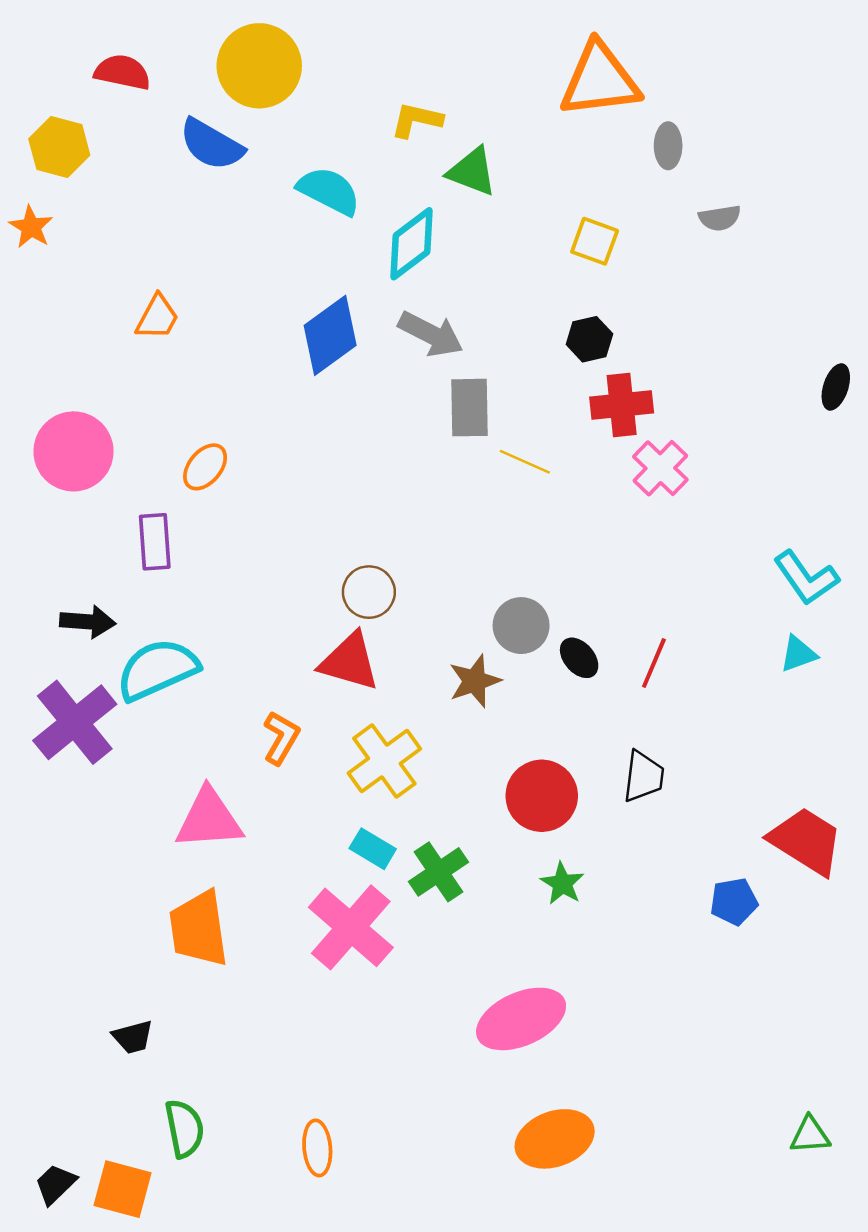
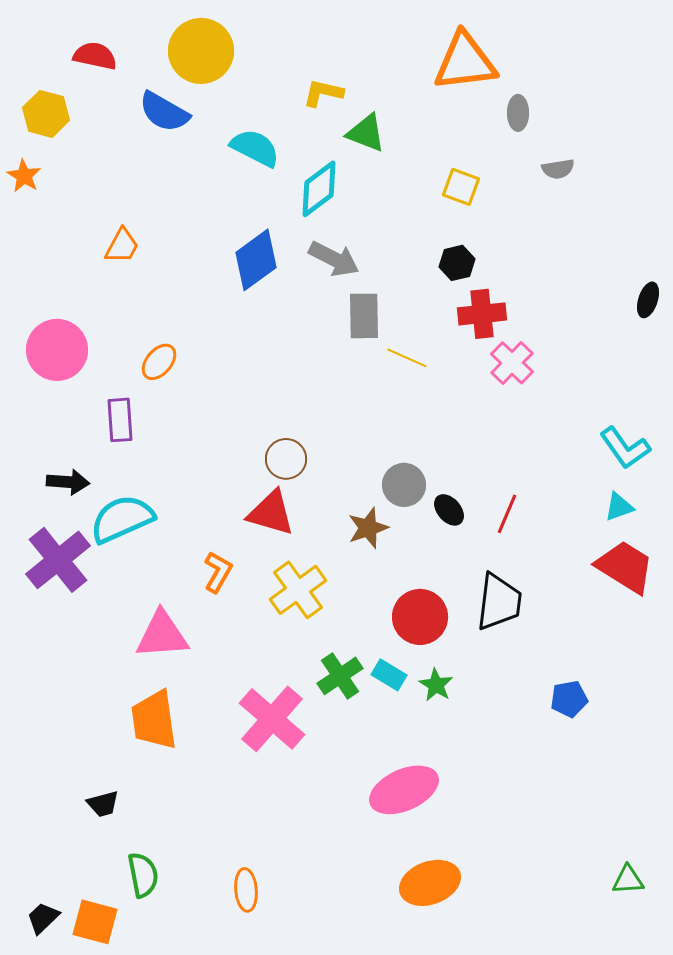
black trapezoid: (644, 776) -> (499, 602), size x1.4
red trapezoid: (806, 841) -> (625, 567), moved
cyan rectangle: (373, 849) -> (389, 675), moved

